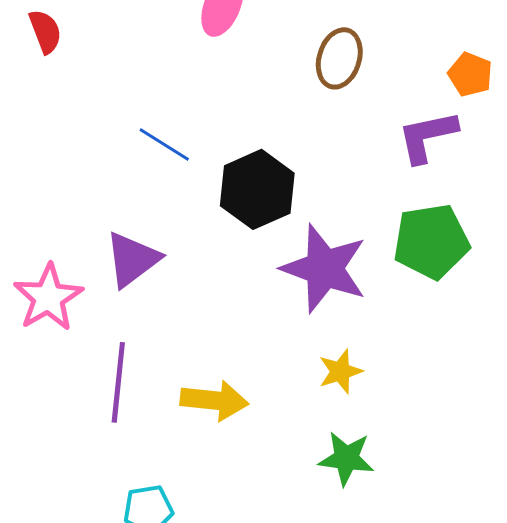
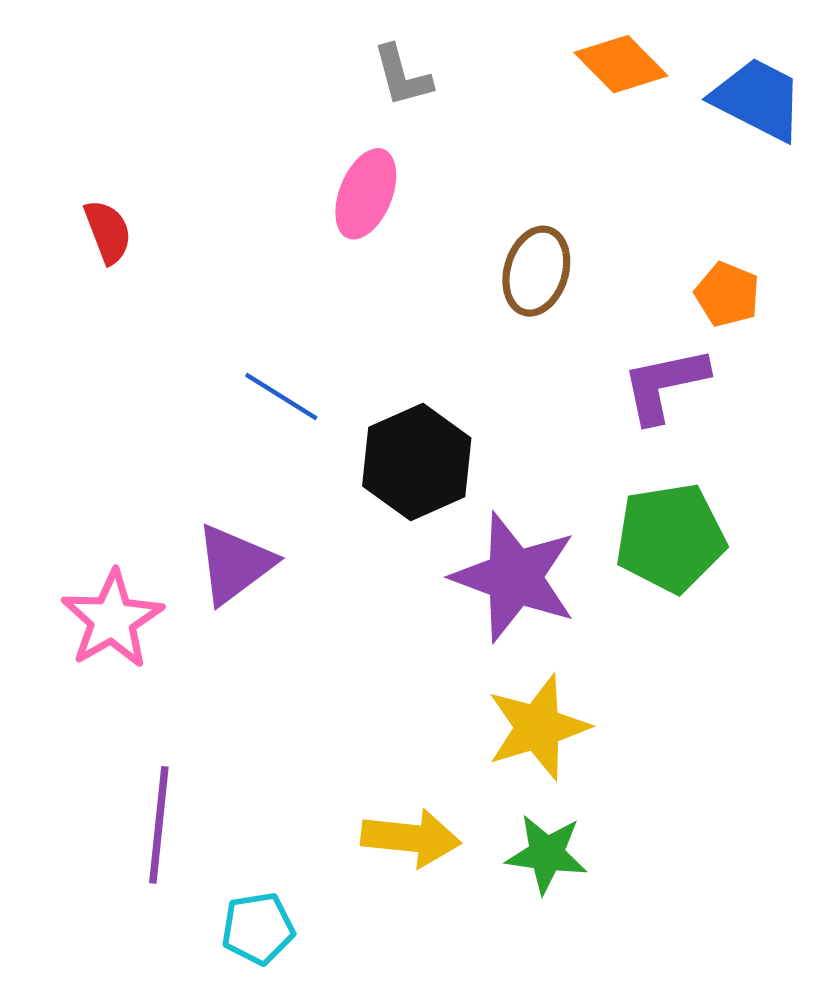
yellow star: (340, 371) -> (538, 727), size x1.6
purple line: (118, 382) -> (159, 825), moved
yellow arrow: (214, 400) -> (411, 838), moved

